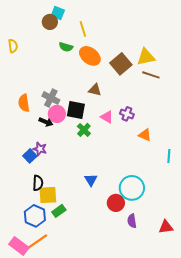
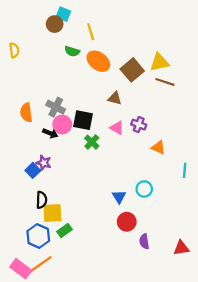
brown triangle: (95, 90) -> (115, 98), moved
blue triangle: (91, 180) -> (119, 197), moved
cyan circle: (132, 188) -> (144, 189), moved, size x0.6

